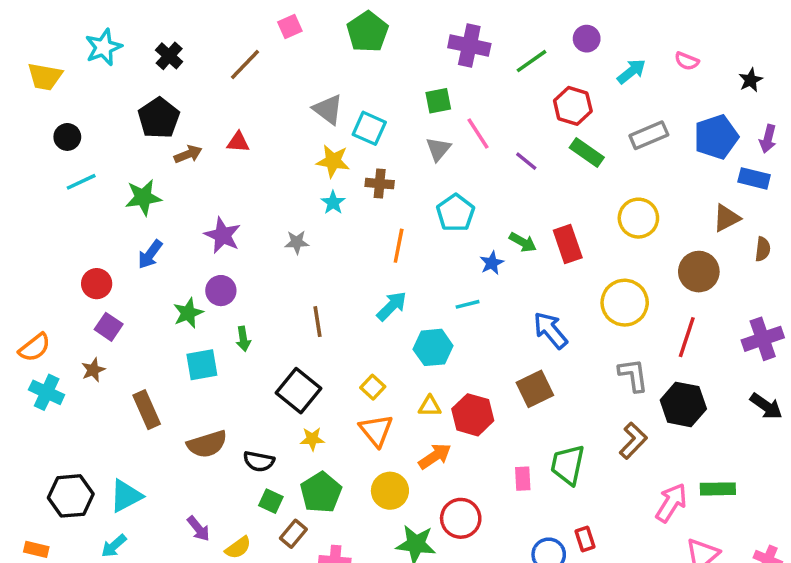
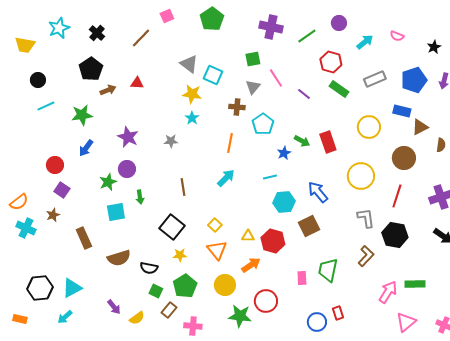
blue rectangle: (754, 178) -> (402, 111), moved
brown cross: (380, 184) -> (237, 107), moved
cyan hexagon: (433, 347) -> (284, 202), moved

